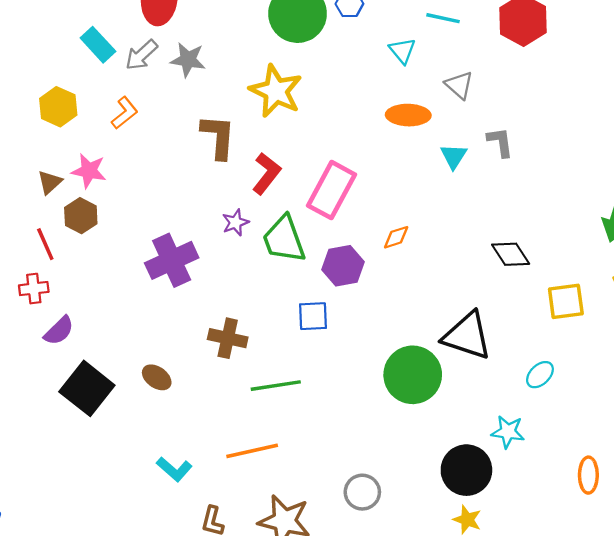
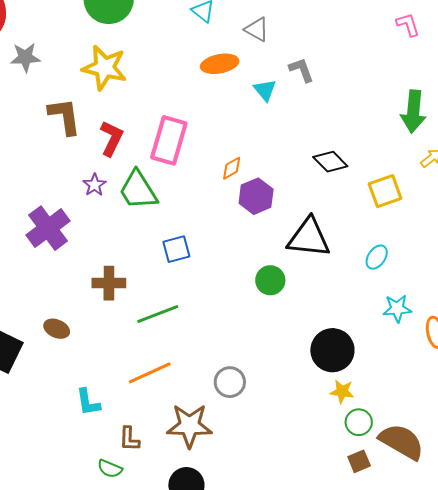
purple hexagon: (343, 266) -> (256, 196), moved
green circle: (413, 375) -> (270, 280), size x0.6
cyan star: (508, 432) -> (397, 309), moved
cyan L-shape: (174, 469) -> (88, 402), turned 52
gray circle: (362, 492) -> (230, 382), moved

